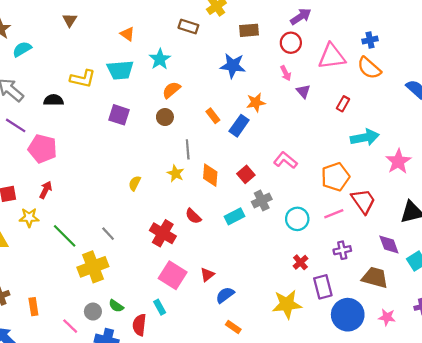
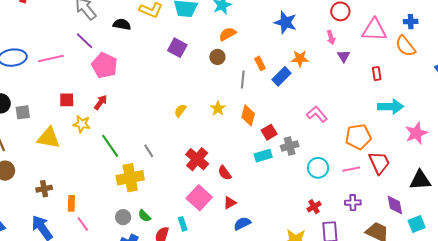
red rectangle: (343, 104) -> (377, 74), turned -48
gray line: (188, 149) -> (243, 79), moved
red square: (246, 174) -> (269, 132), moved
red semicircle: (193, 216) -> (225, 173), moved
pink line: (70, 326) -> (83, 224), moved

